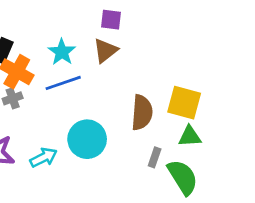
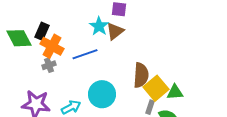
cyan star: (62, 52) -> (99, 26), moved
yellow square: (184, 103) -> (156, 88), moved, turned 35

